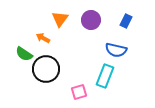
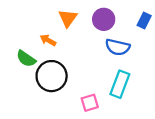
blue semicircle: (116, 50) -> (118, 47), moved

